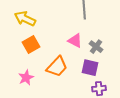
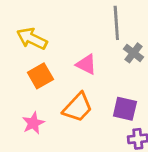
pink triangle: (75, 41) -> (86, 64), moved
gray cross: (96, 47) -> (133, 53), moved

